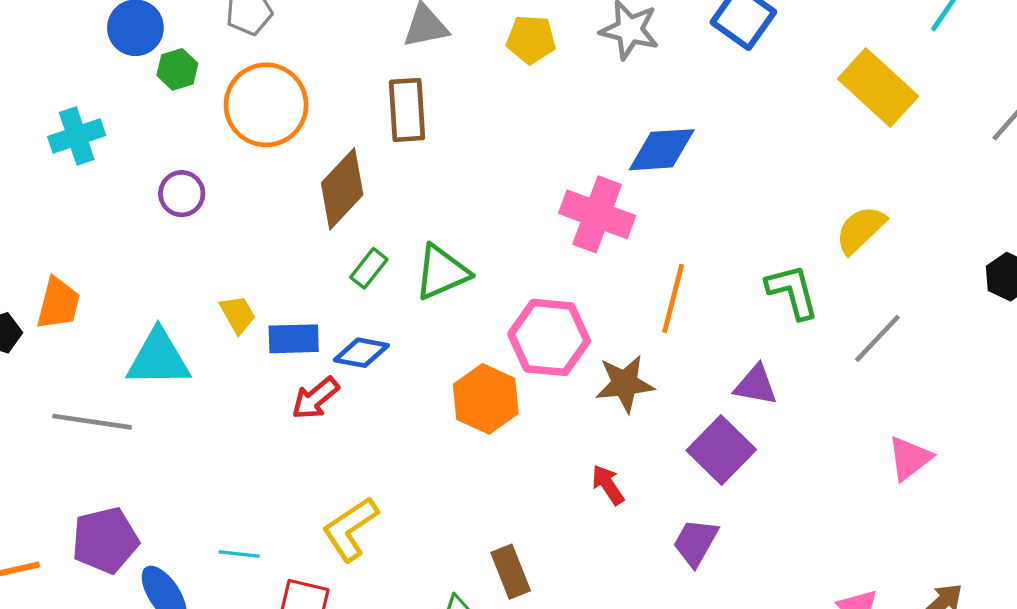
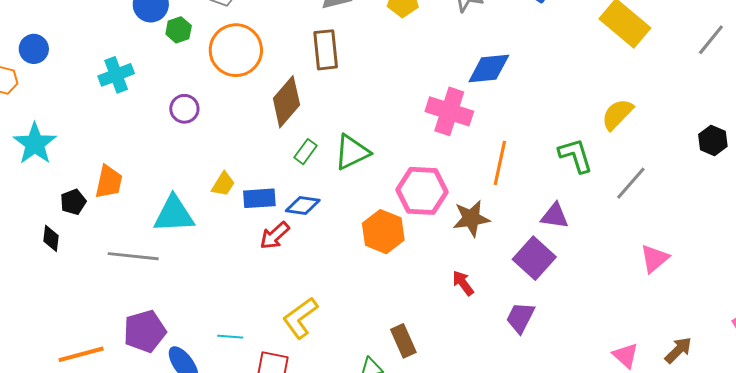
yellow trapezoid: (238, 314) -> (223, 184), turned 64

